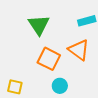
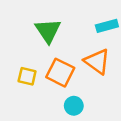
yellow square: (15, 87) -> (27, 76), moved

